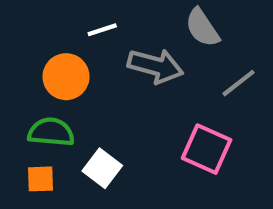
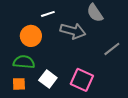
gray line: (239, 83) -> (112, 49), moved
pink square: (207, 149) -> (82, 80), moved

